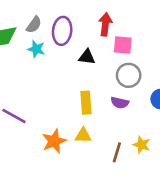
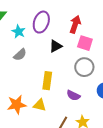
gray semicircle: (34, 25) -> (20, 55), moved
black triangle: (87, 57) -> (56, 46), turned -48
purple semicircle: (120, 103) -> (73, 95), moved

